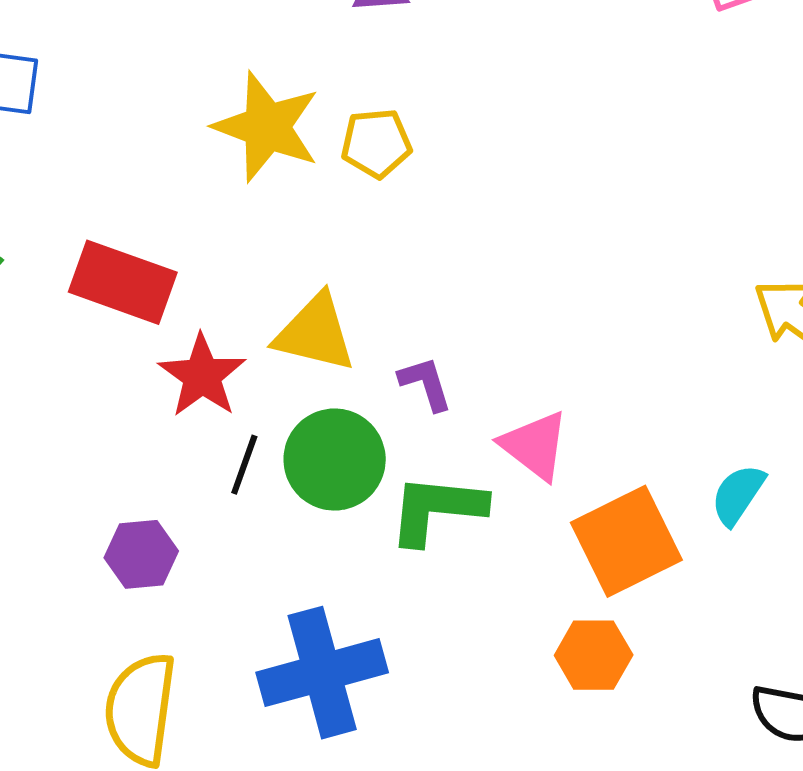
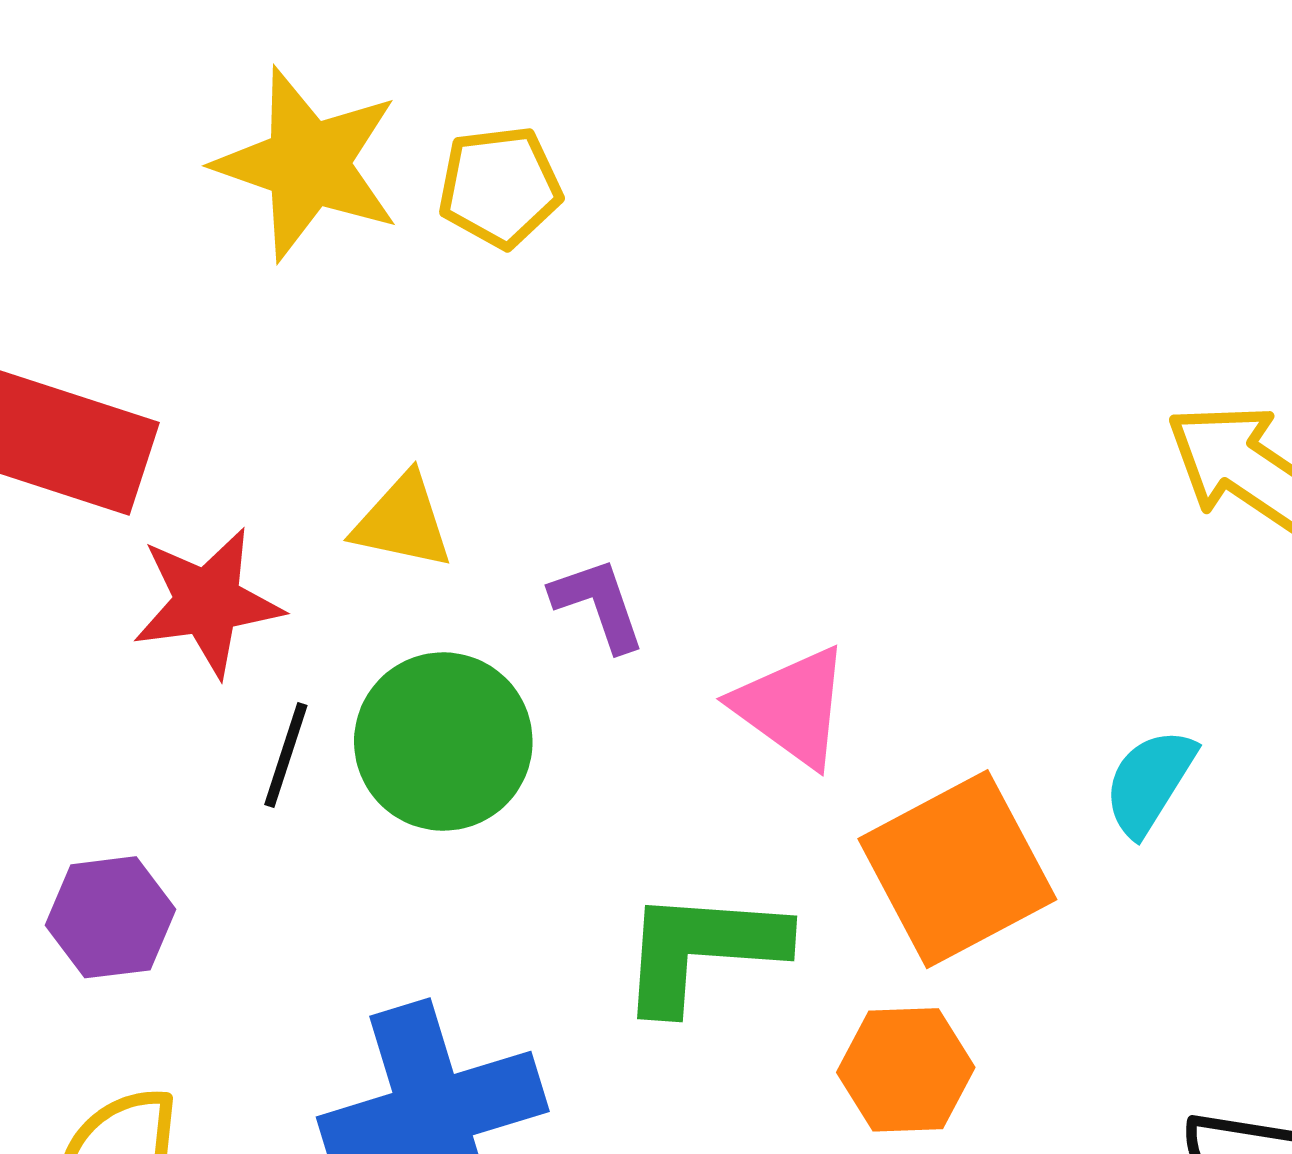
yellow triangle: (315, 333) -> (403, 522), size x0.7
red star: (202, 376) -> (208, 602), turned 30
green L-shape: (437, 509) -> (702, 950), moved

